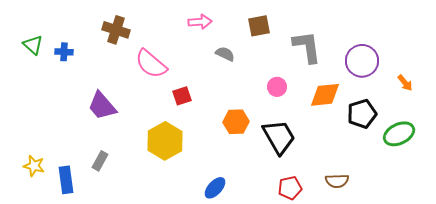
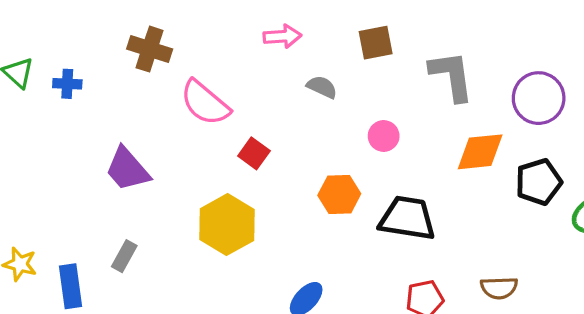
pink circle: (277, 87) -> (384, 136), moved
red square: (182, 96) -> (254, 153), turned -36
black trapezoid: (279, 137) -> (407, 218), turned -51

